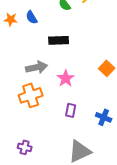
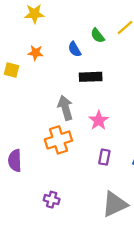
blue semicircle: (32, 17) -> (75, 49), moved
gray arrow: (37, 67) -> (65, 108), turned -95

